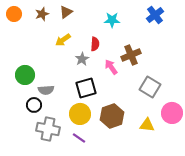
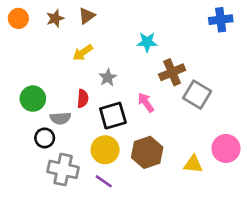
blue cross: (155, 15) -> (221, 20), moved, turned 30
cyan star: (112, 20) -> (147, 42), moved
red semicircle: (95, 44) -> (83, 99), moved
pink arrow: (111, 67) -> (146, 102), moved
gray square: (150, 87) -> (197, 95), moved

